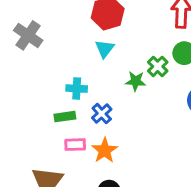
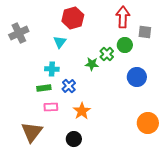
gray cross: (28, 35) -> (19, 33), turned 30
cyan triangle: (105, 49) -> (60, 42), moved
orange star: (105, 150) -> (82, 111), moved

